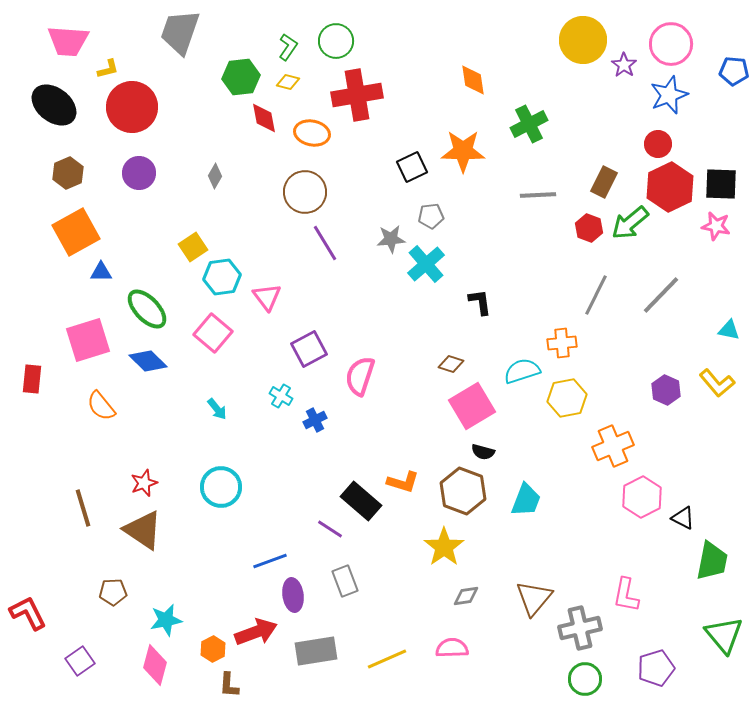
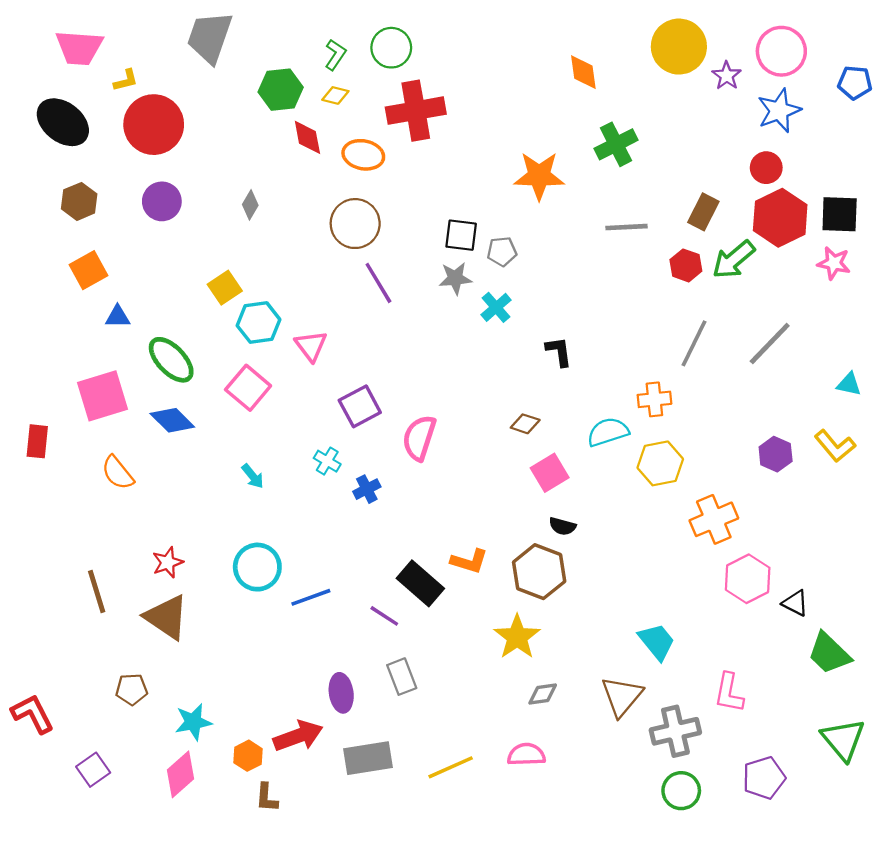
orange diamond: (473, 80) -> (583, 72), moved
black square: (412, 167) -> (461, 235), moved, turned 32
orange square: (76, 232) -> (88, 270), size x0.7
cyan cross: (426, 264) -> (496, 307), size x0.7
pink square: (472, 406) -> (550, 473), size x0.7
cyan trapezoid: (526, 500) -> (657, 642), moved, turned -60
blue line: (270, 561) -> (311, 597), moved
green trapezoid: (712, 561) -> (829, 653), turned 123
pink diamond: (155, 665) -> (180, 774), turned 33

